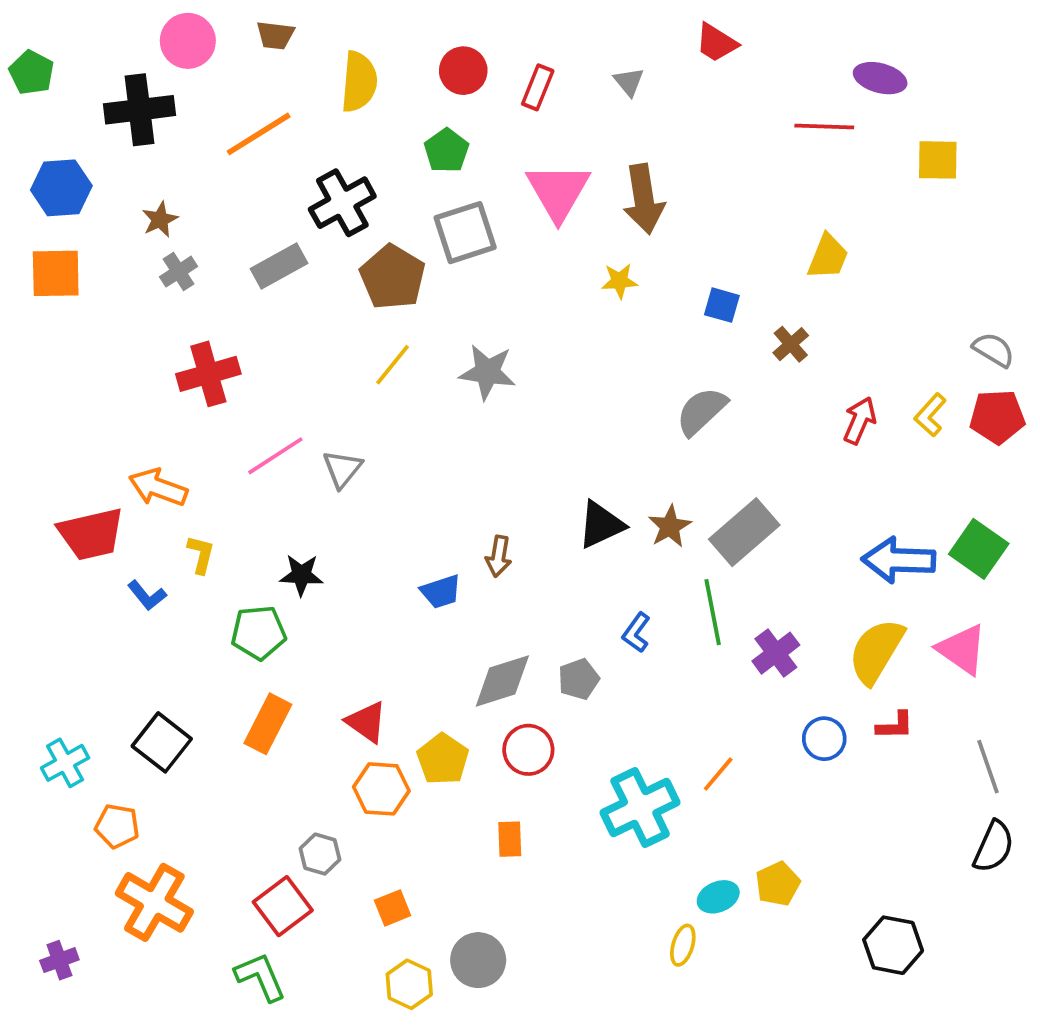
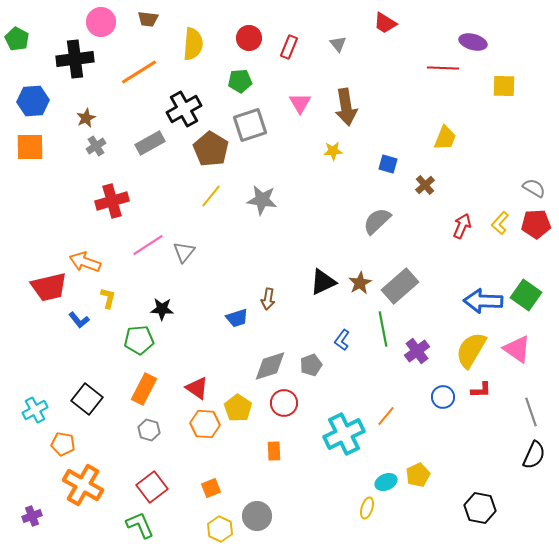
green pentagon: (446, 151) -> (240, 81), turned 30
pink triangle: (558, 192) -> (300, 103), size x0.6
gray hexagon: (320, 854) -> (149, 430), moved

